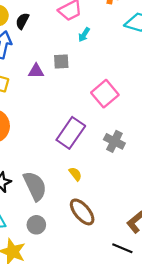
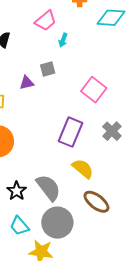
gray cross: (114, 141) -> (112, 131), turned 30
yellow semicircle: (75, 174) -> (83, 169), size x1.6
gray circle: (36, 225) -> (57, 223), size x1.8

